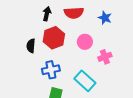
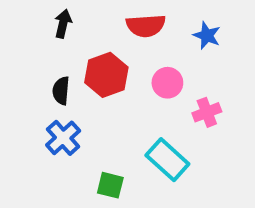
black arrow: (47, 14) -> (63, 24), moved
blue cross: (51, 70) -> (63, 138), moved, turned -30

